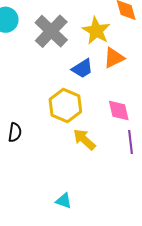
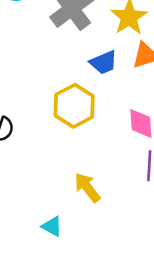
yellow arrow: (84, 140) -> (87, 187), moved

